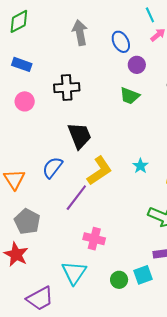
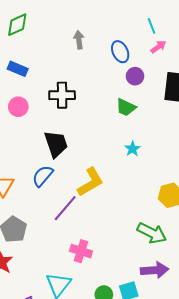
gray arrow: (80, 33) -> (79, 40), size x0.7
black trapezoid: (80, 136) -> (56, 144), moved
cyan star: (140, 166) -> (132, 149), moved

